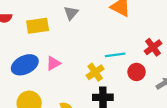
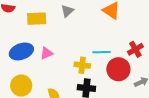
yellow cross: (95, 72) -> (82, 65), turned 35
red circle: (137, 72) -> (118, 69), size x1.5

